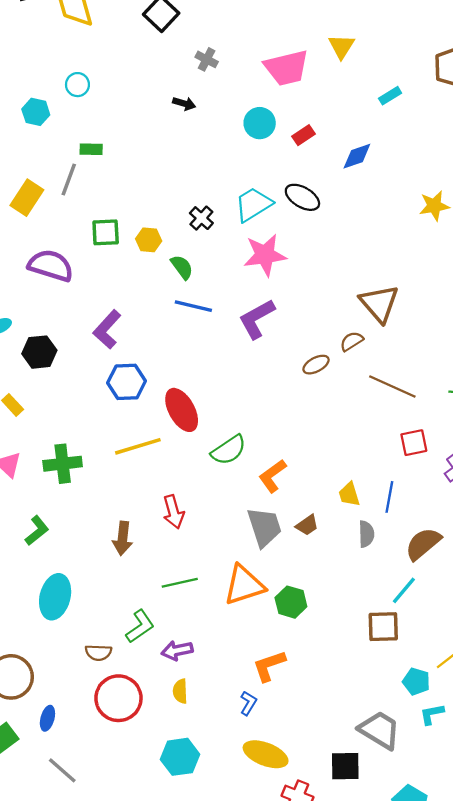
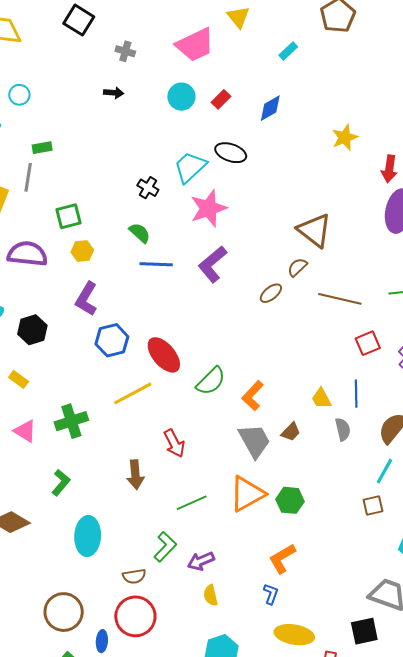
yellow hexagon: (149, 240) -> (82, 251), moved
brown square: (383, 627) -> (373, 506), size x0.7
red circle: (118, 698) -> (135, 616), moved

